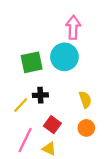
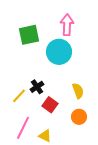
green square: (32, 62) -> (29, 35), moved
black cross: (40, 95) -> (37, 87), turned -32
red square: (52, 125) -> (50, 105), moved

